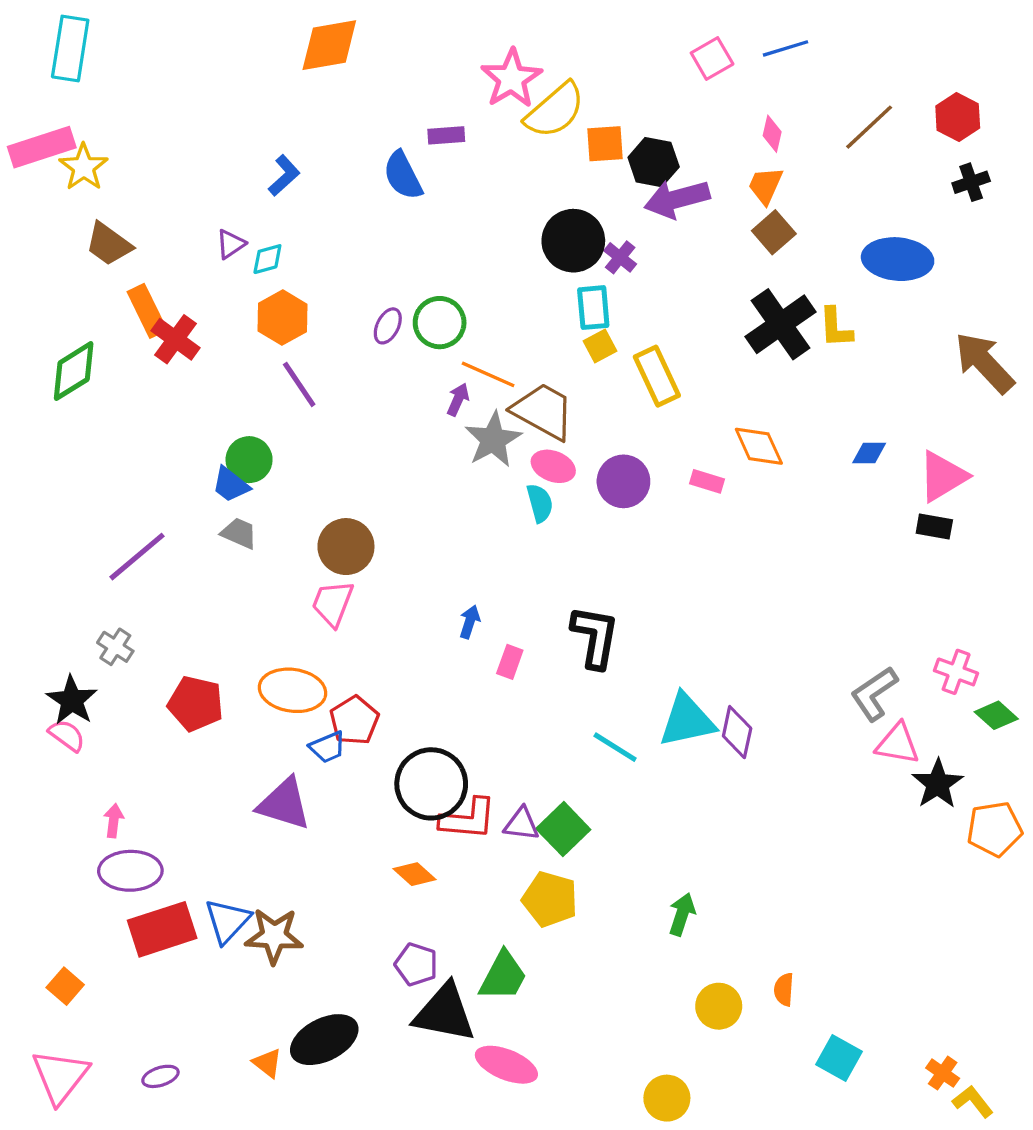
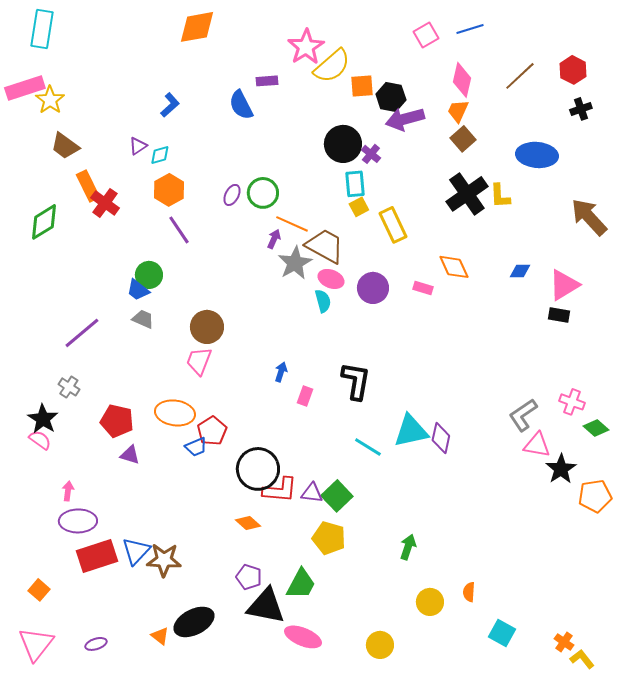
pink diamond: (772, 134) -> (462, 80), size x1.6
purple triangle: (284, 804) -> (130, 455), moved, size x0.6
yellow circle: (667, 1098) -> (380, 645), moved

